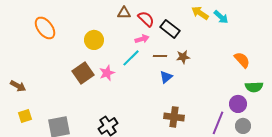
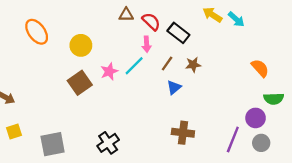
pink arrow: (142, 39) -> (147, 44), turned 104
yellow circle: (94, 40) -> (81, 45), moved
brown line: (160, 56) -> (167, 64), turned -56
pink star: (107, 73) -> (109, 71), moved

